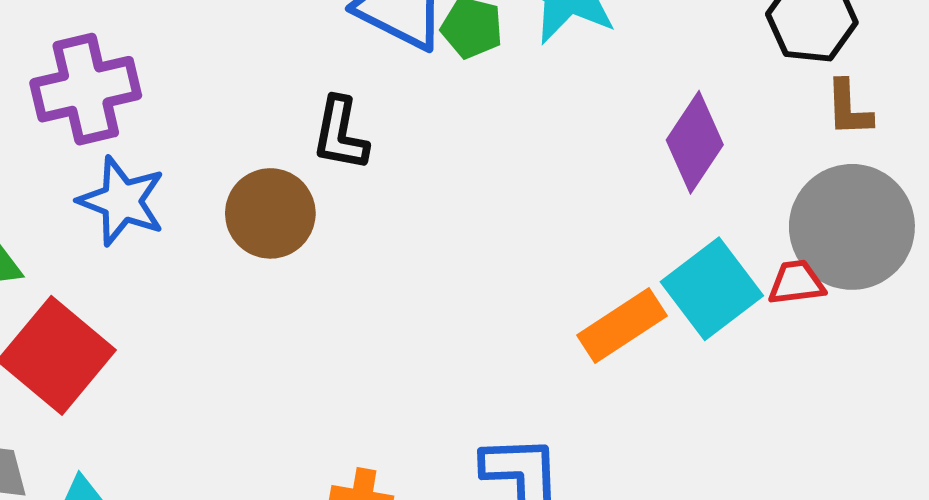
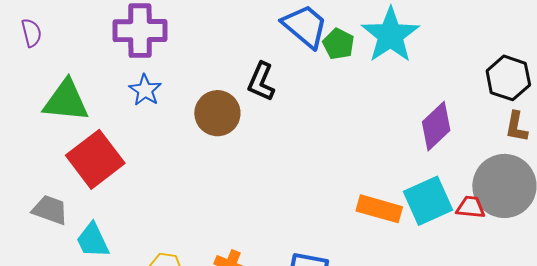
blue star: (122, 201) -> (145, 90), size x0.7
orange rectangle: (622, 326) -> (379, 209), turned 36

